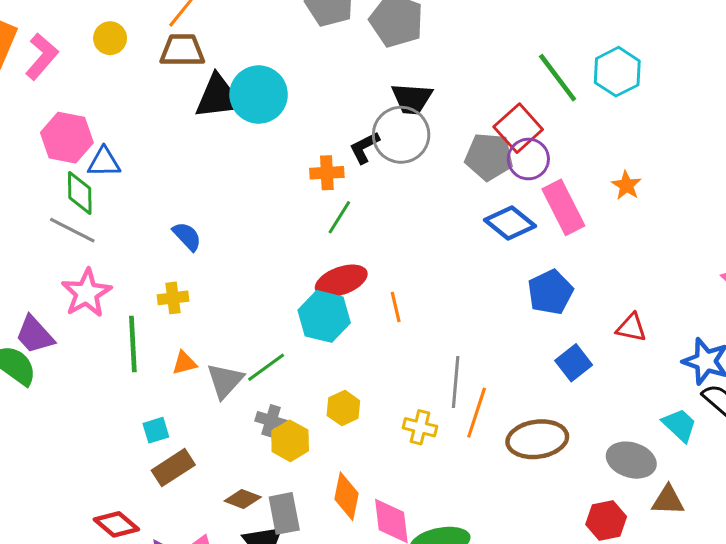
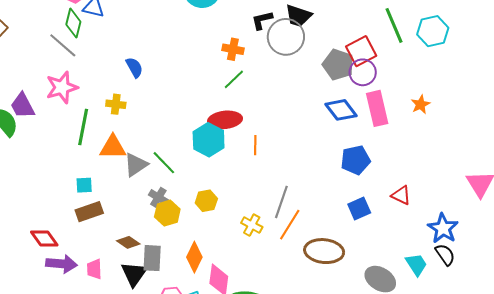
black L-shape: (364, 147) -> (262, 20), moved
orange triangle: (184, 363) -> (113, 147), size x1.6
green line: (266, 367) -> (164, 163), turned 68

